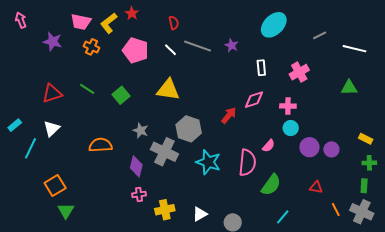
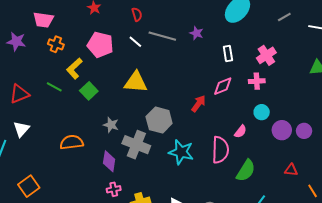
yellow L-shape: (109, 23) -> (74, 68), moved
pink cross: (288, 106) -> (257, 81), moved

